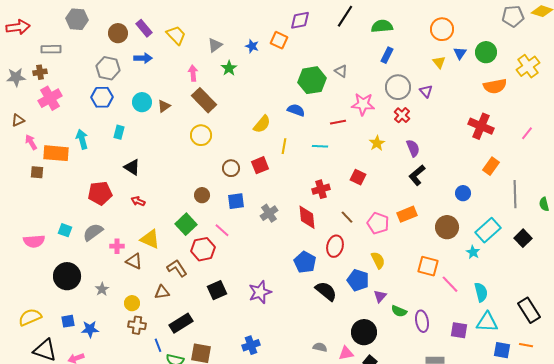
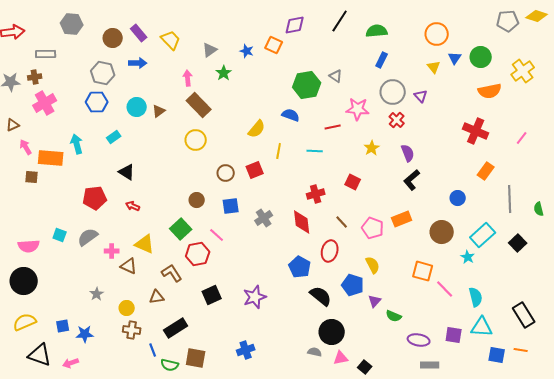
cyan rectangle: (119, 132) -> (114, 137), turned 40
black circle: (67, 276) -> (24, 281), moved
purple ellipse: (422, 321) -> (419, 340), moved, turned -70
black circle: (364, 332) -> (332, 332), moved

